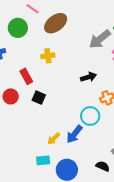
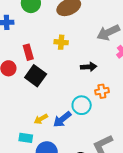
yellow cross: (48, 56) -> (61, 42), moved
black square: (39, 98) -> (36, 76), size x1.5

